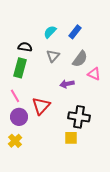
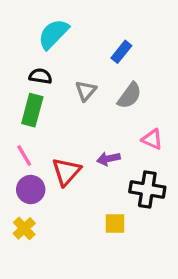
cyan semicircle: (50, 32) -> (53, 34), moved, size x1.5
pink triangle: (94, 74) -> (152, 139), moved
purple arrow: (67, 84) -> (108, 159), moved
black cross: (79, 117) -> (147, 190), moved

